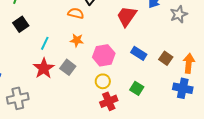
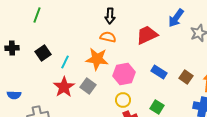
orange semicircle: (76, 13) -> (108, 37), moved
red trapezoid: (127, 16) -> (147, 35), turned 30
black square: (21, 24) -> (43, 53), moved
orange star: (77, 40) -> (97, 59), size x1.6

